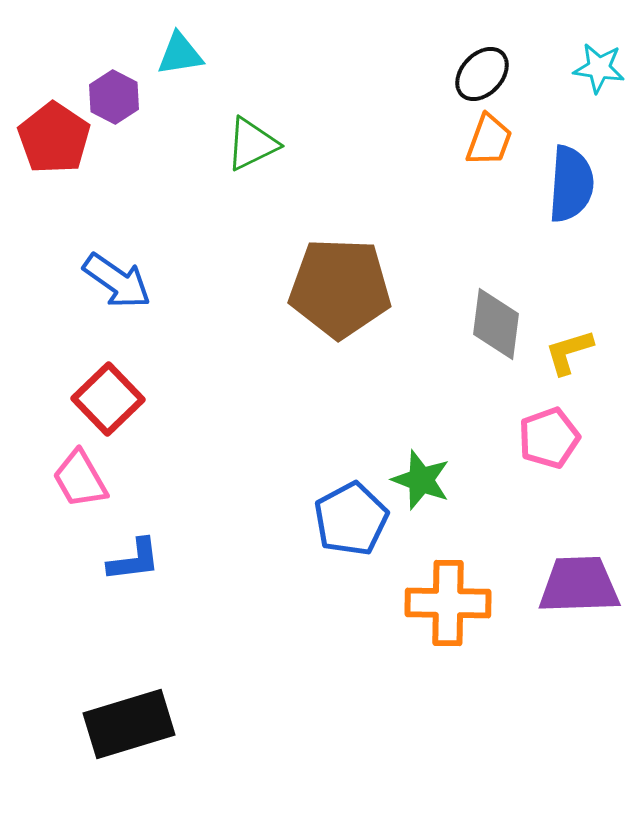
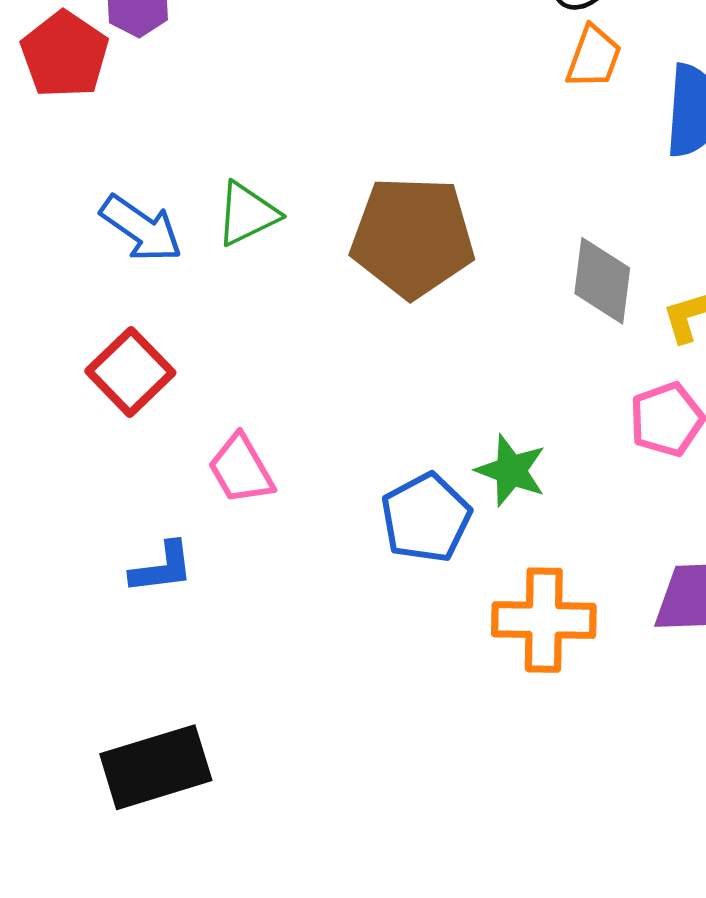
green triangle: (252, 144) -> (247, 214), moved
pink trapezoid: (80, 479) -> (241, 469), moved

